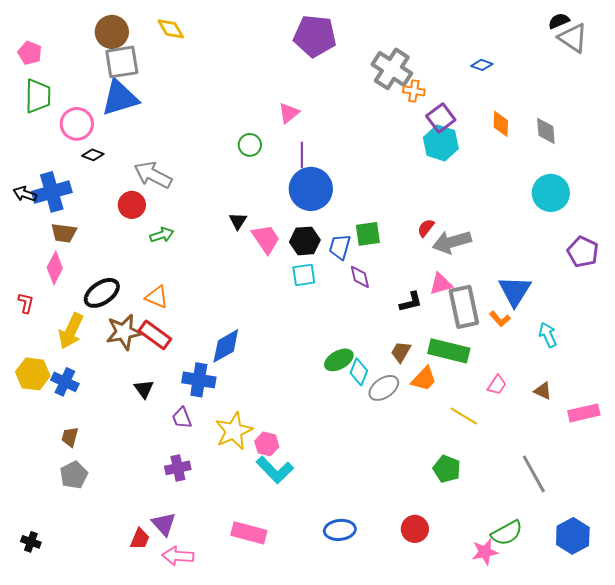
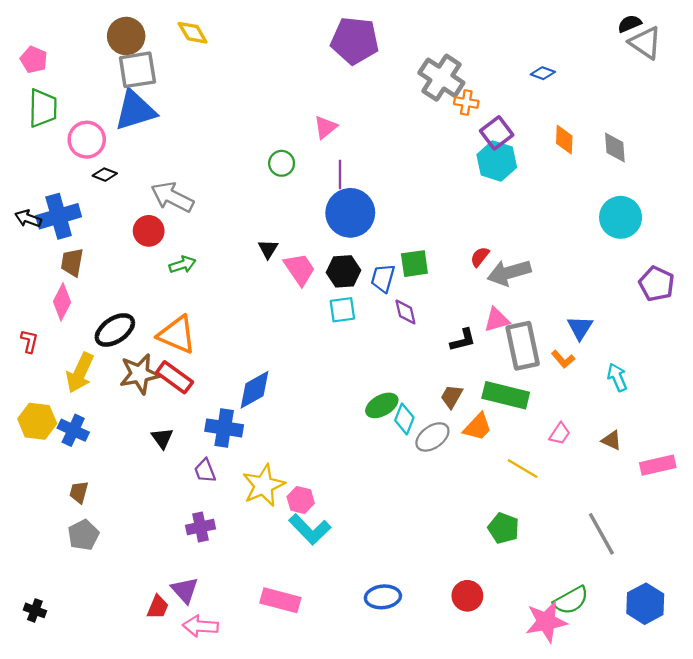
brown trapezoid: (64, 233) -> (72, 262), turned 92
blue triangle: (515, 291) -> (580, 328), size x0.7
orange triangle: (157, 297) -> (177, 334), size x1.5
pink star: (485, 552) -> (546, 622), size x1.4

